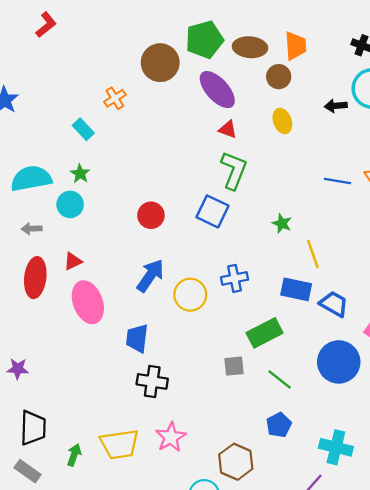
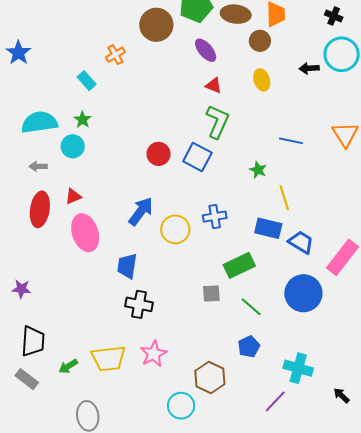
purple ellipse: (217, 90) -> (206, 50), size x0.7
blue line: (337, 181) -> (291, 141), moved
red circle: (151, 215) -> (159, 154), moved
green arrow: (74, 455) -> (68, 366), turned -144

